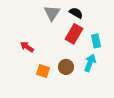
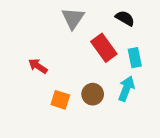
black semicircle: (76, 13) -> (125, 18), moved
red rectangle: (74, 34) -> (104, 48), turned -66

